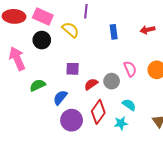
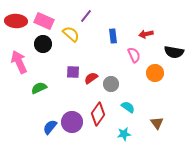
purple line: (86, 11) -> (86, 16), turned 32
pink semicircle: (130, 69) -> (134, 55), moved
red semicircle: (91, 84) -> (91, 78), moved
blue semicircle: (60, 98) -> (50, 127), moved
cyan star: (121, 123) -> (124, 134), moved

